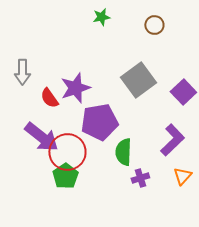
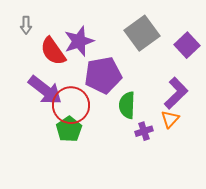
gray arrow: (22, 72) -> (26, 25), size x0.7
red semicircle: (49, 98) -> (53, 51), size x1.4
orange triangle: (182, 176) -> (170, 119), moved

